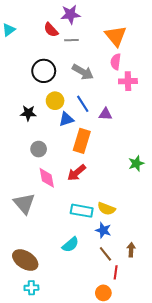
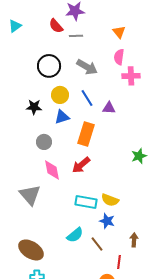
orange triangle: (116, 36) -> (119, 32), size x0.6
blue triangle: (66, 119) -> (62, 117), moved
brown line: (105, 254) -> (97, 244), moved

